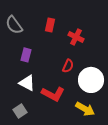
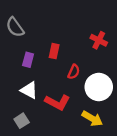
red rectangle: (50, 25) -> (54, 51), moved
red cross: (76, 37) -> (99, 40), moved

